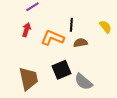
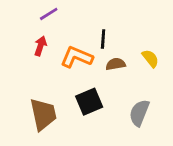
yellow semicircle: (105, 27) -> (150, 58), moved
gray semicircle: (83, 82) -> (139, 113), moved, turned 72

